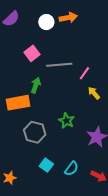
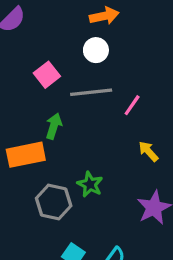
white circle: (46, 22) -> (96, 50), moved
yellow arrow: (94, 93) -> (148, 151), moved
green star: (66, 121) -> (90, 184), moved

